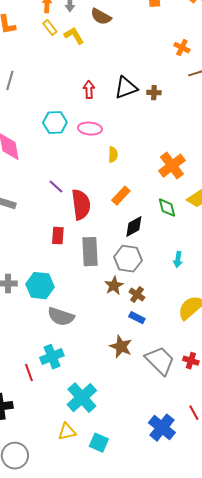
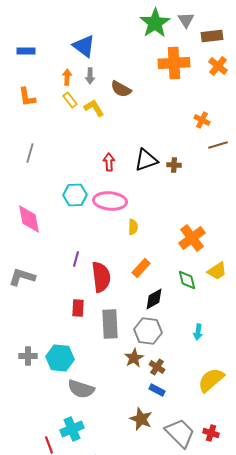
pink ellipse: (90, 129) -> (110, 201), size x1.4
purple line: (56, 187) -> (76, 259), turned 63

